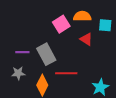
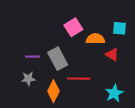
orange semicircle: (82, 16) -> (95, 39), moved
red triangle: (86, 39) -> (112, 54), moved

